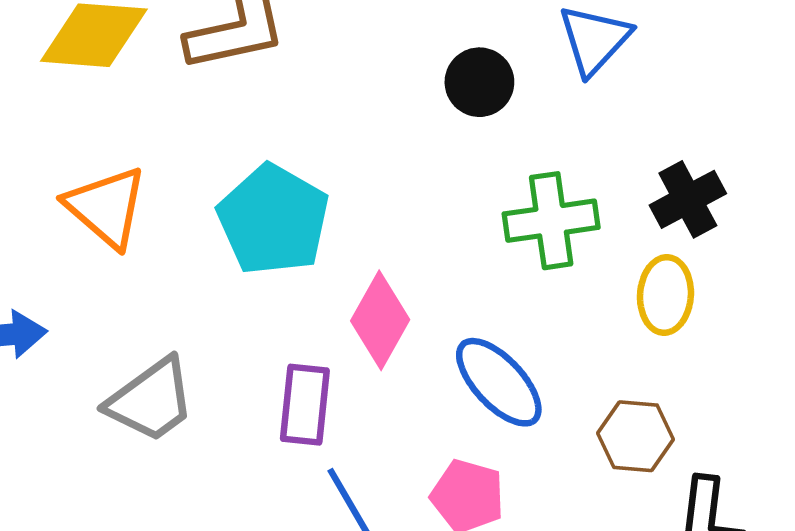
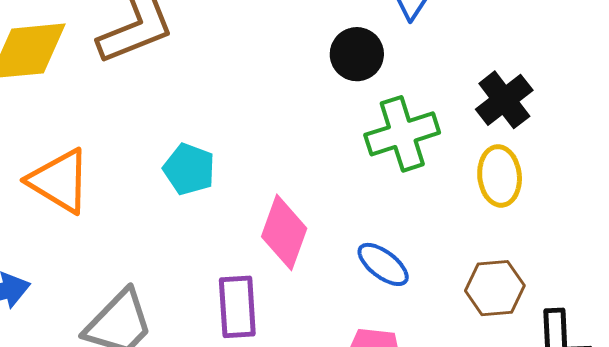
black circle: (479, 82) -> (357, 54), moved
cyan pentagon: (273, 220) -> (189, 169), size x0.6
blue ellipse: (499, 382) -> (383, 264), size x0.7

